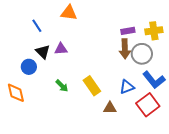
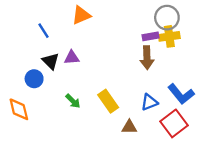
orange triangle: (69, 13) -> (81, 15), turned -30
yellow cross: (154, 31) -> (169, 36), moved
gray circle: (142, 54) -> (167, 18), moved

